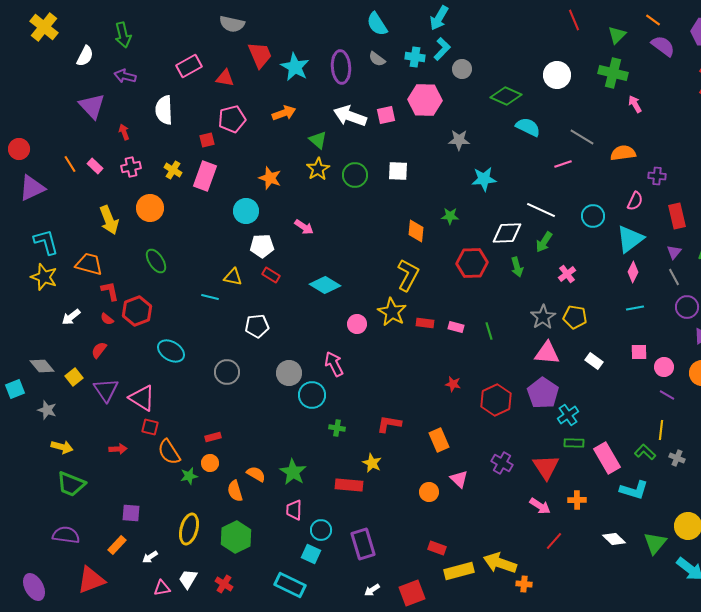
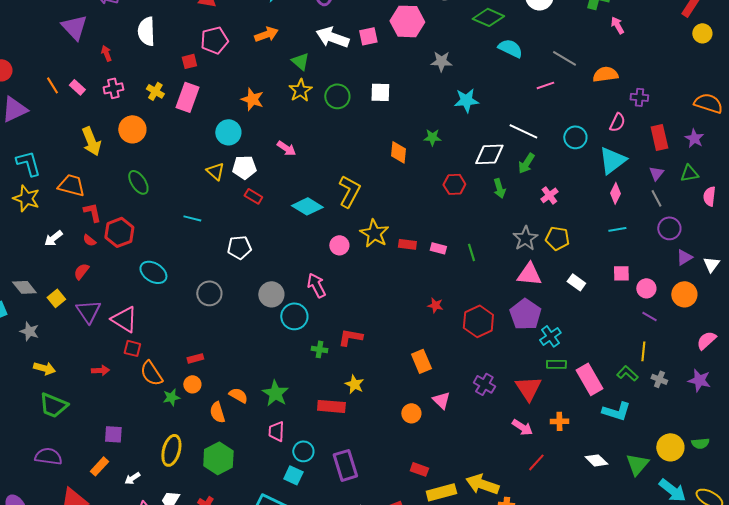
red hexagon: (472, 263) -> (454, 184), size x0.7
yellow L-shape: (408, 275) -> (349, 191), moved
yellow triangle: (233, 277) -> (215, 171), moved, turned 30
red L-shape: (389, 424) -> (350, 337), moved

